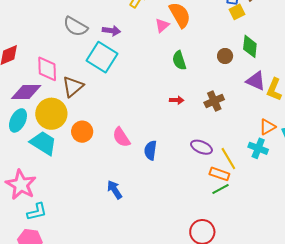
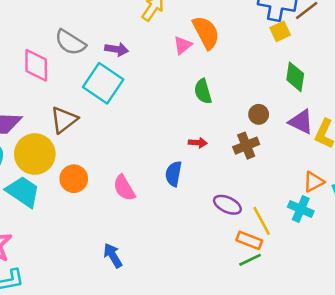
brown circle: (225, 56) -> (259, 114), moved
pink diamond: (47, 69) -> (36, 65), moved
blue semicircle: (150, 150) -> (174, 174), moved

